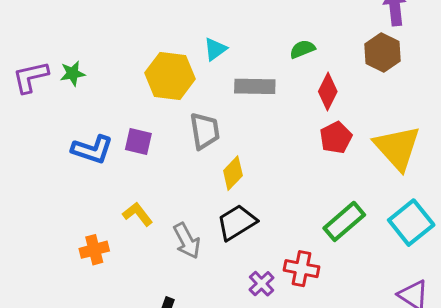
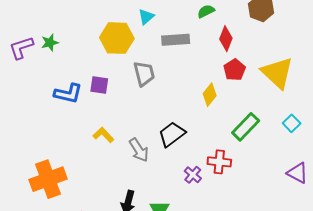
yellow diamond: (233, 173) -> (210, 95), moved
cyan square: (411, 223) -> (292, 123), size x0.6
orange cross: (94, 250) -> (48, 179), moved, size x1.8

